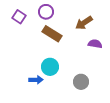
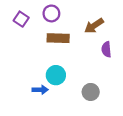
brown rectangle: (52, 34) -> (58, 38), turned -30
purple semicircle: (95, 44) -> (106, 49), turned -104

